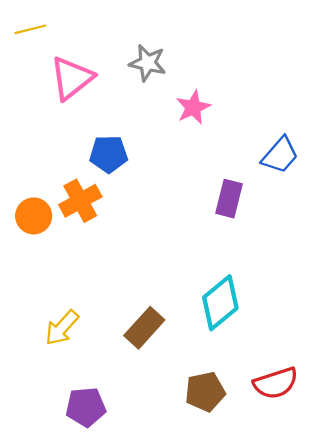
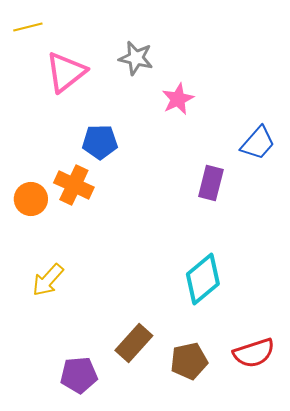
orange cross: (80, 201) -> (74, 185), turned -36
yellow arrow: (62, 328) -> (48, 280), moved
brown rectangle: (144, 328) -> (134, 343), moved

